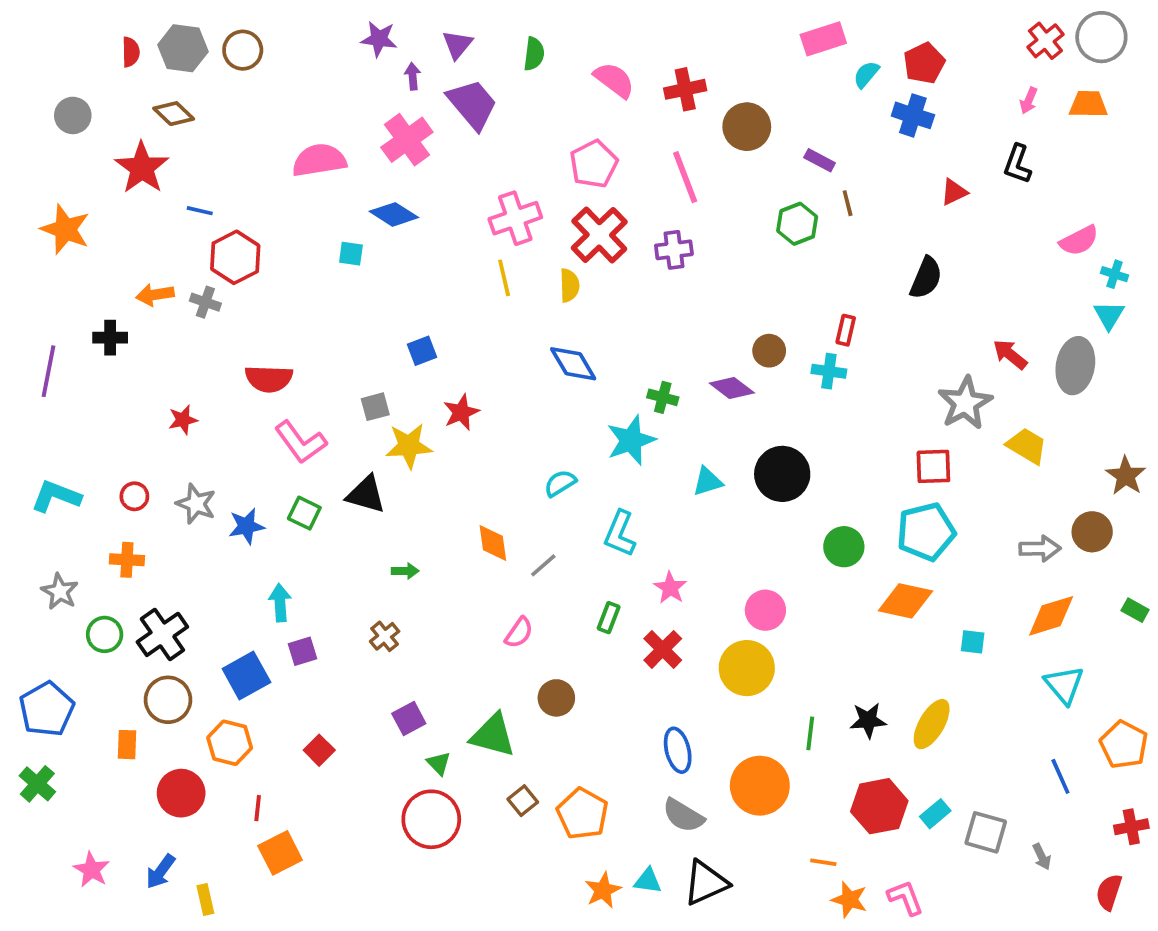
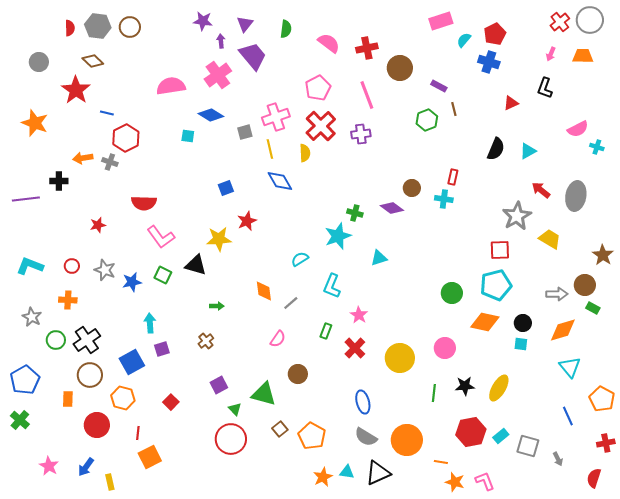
cyan triangle: (1109, 315) -> (528, 151), moved, turned 30
blue diamond: (573, 364) -> (280, 181), moved
purple line: (49, 371) -> (26, 199), turned 72
gray square: (375, 407) -> (245, 132), moved
black circle: (782, 474) -> (523, 323), moved, size x0.6
pink circle: (765, 610) -> (445, 348), moved
green rectangle: (1135, 610) -> (593, 308), moved
orange circle: (760, 786) -> (407, 440), moved

